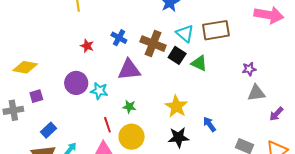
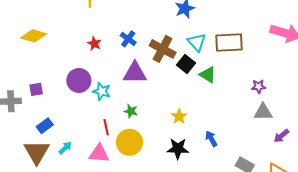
yellow diamond: (25, 67) -> (34, 36), moved
yellow star: (176, 106) -> (179, 116), size x0.7

